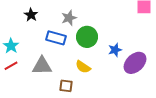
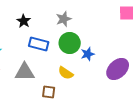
black star: (31, 15) -> (24, 21), moved
gray star: (69, 18) -> (64, 19), moved
blue star: (115, 50) -> (88, 54), moved

